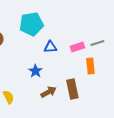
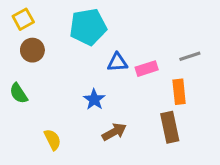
pink rectangle: (77, 47) -> (147, 69), moved
brown rectangle: (72, 89) -> (170, 127), moved

